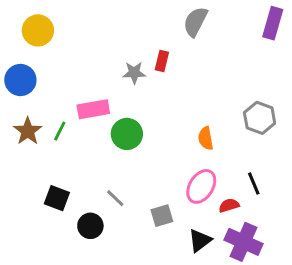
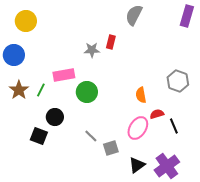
gray line: (115, 198) -> (91, 136), moved
red semicircle: (229, 205) -> (157, 114), moved
black circle: (90, 226) -> (55, 117), moved
purple cross: (244, 242) -> (167, 166), turned 30

